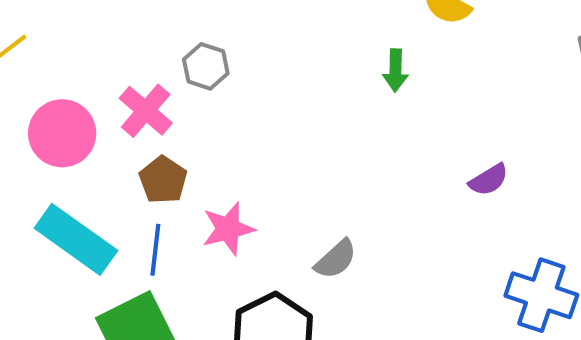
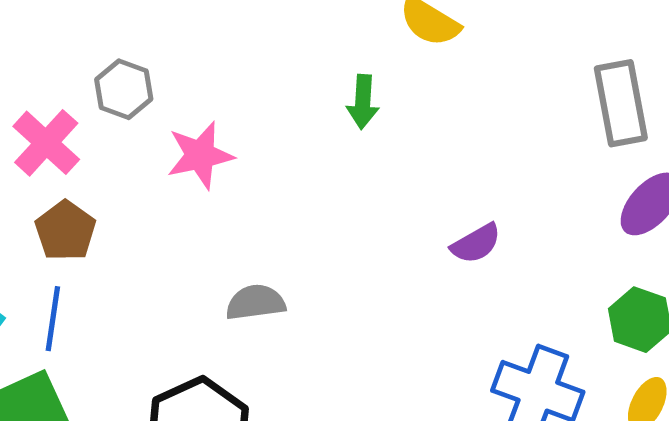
pink star: (228, 229) -> (200, 155), moved
gray semicircle: (336, 259) -> (256, 302), moved, turned -147

